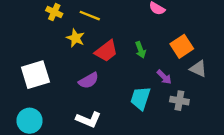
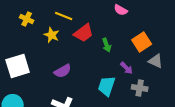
yellow cross: (54, 12) -> (27, 19), moved
red trapezoid: (106, 51) -> (84, 33), moved

